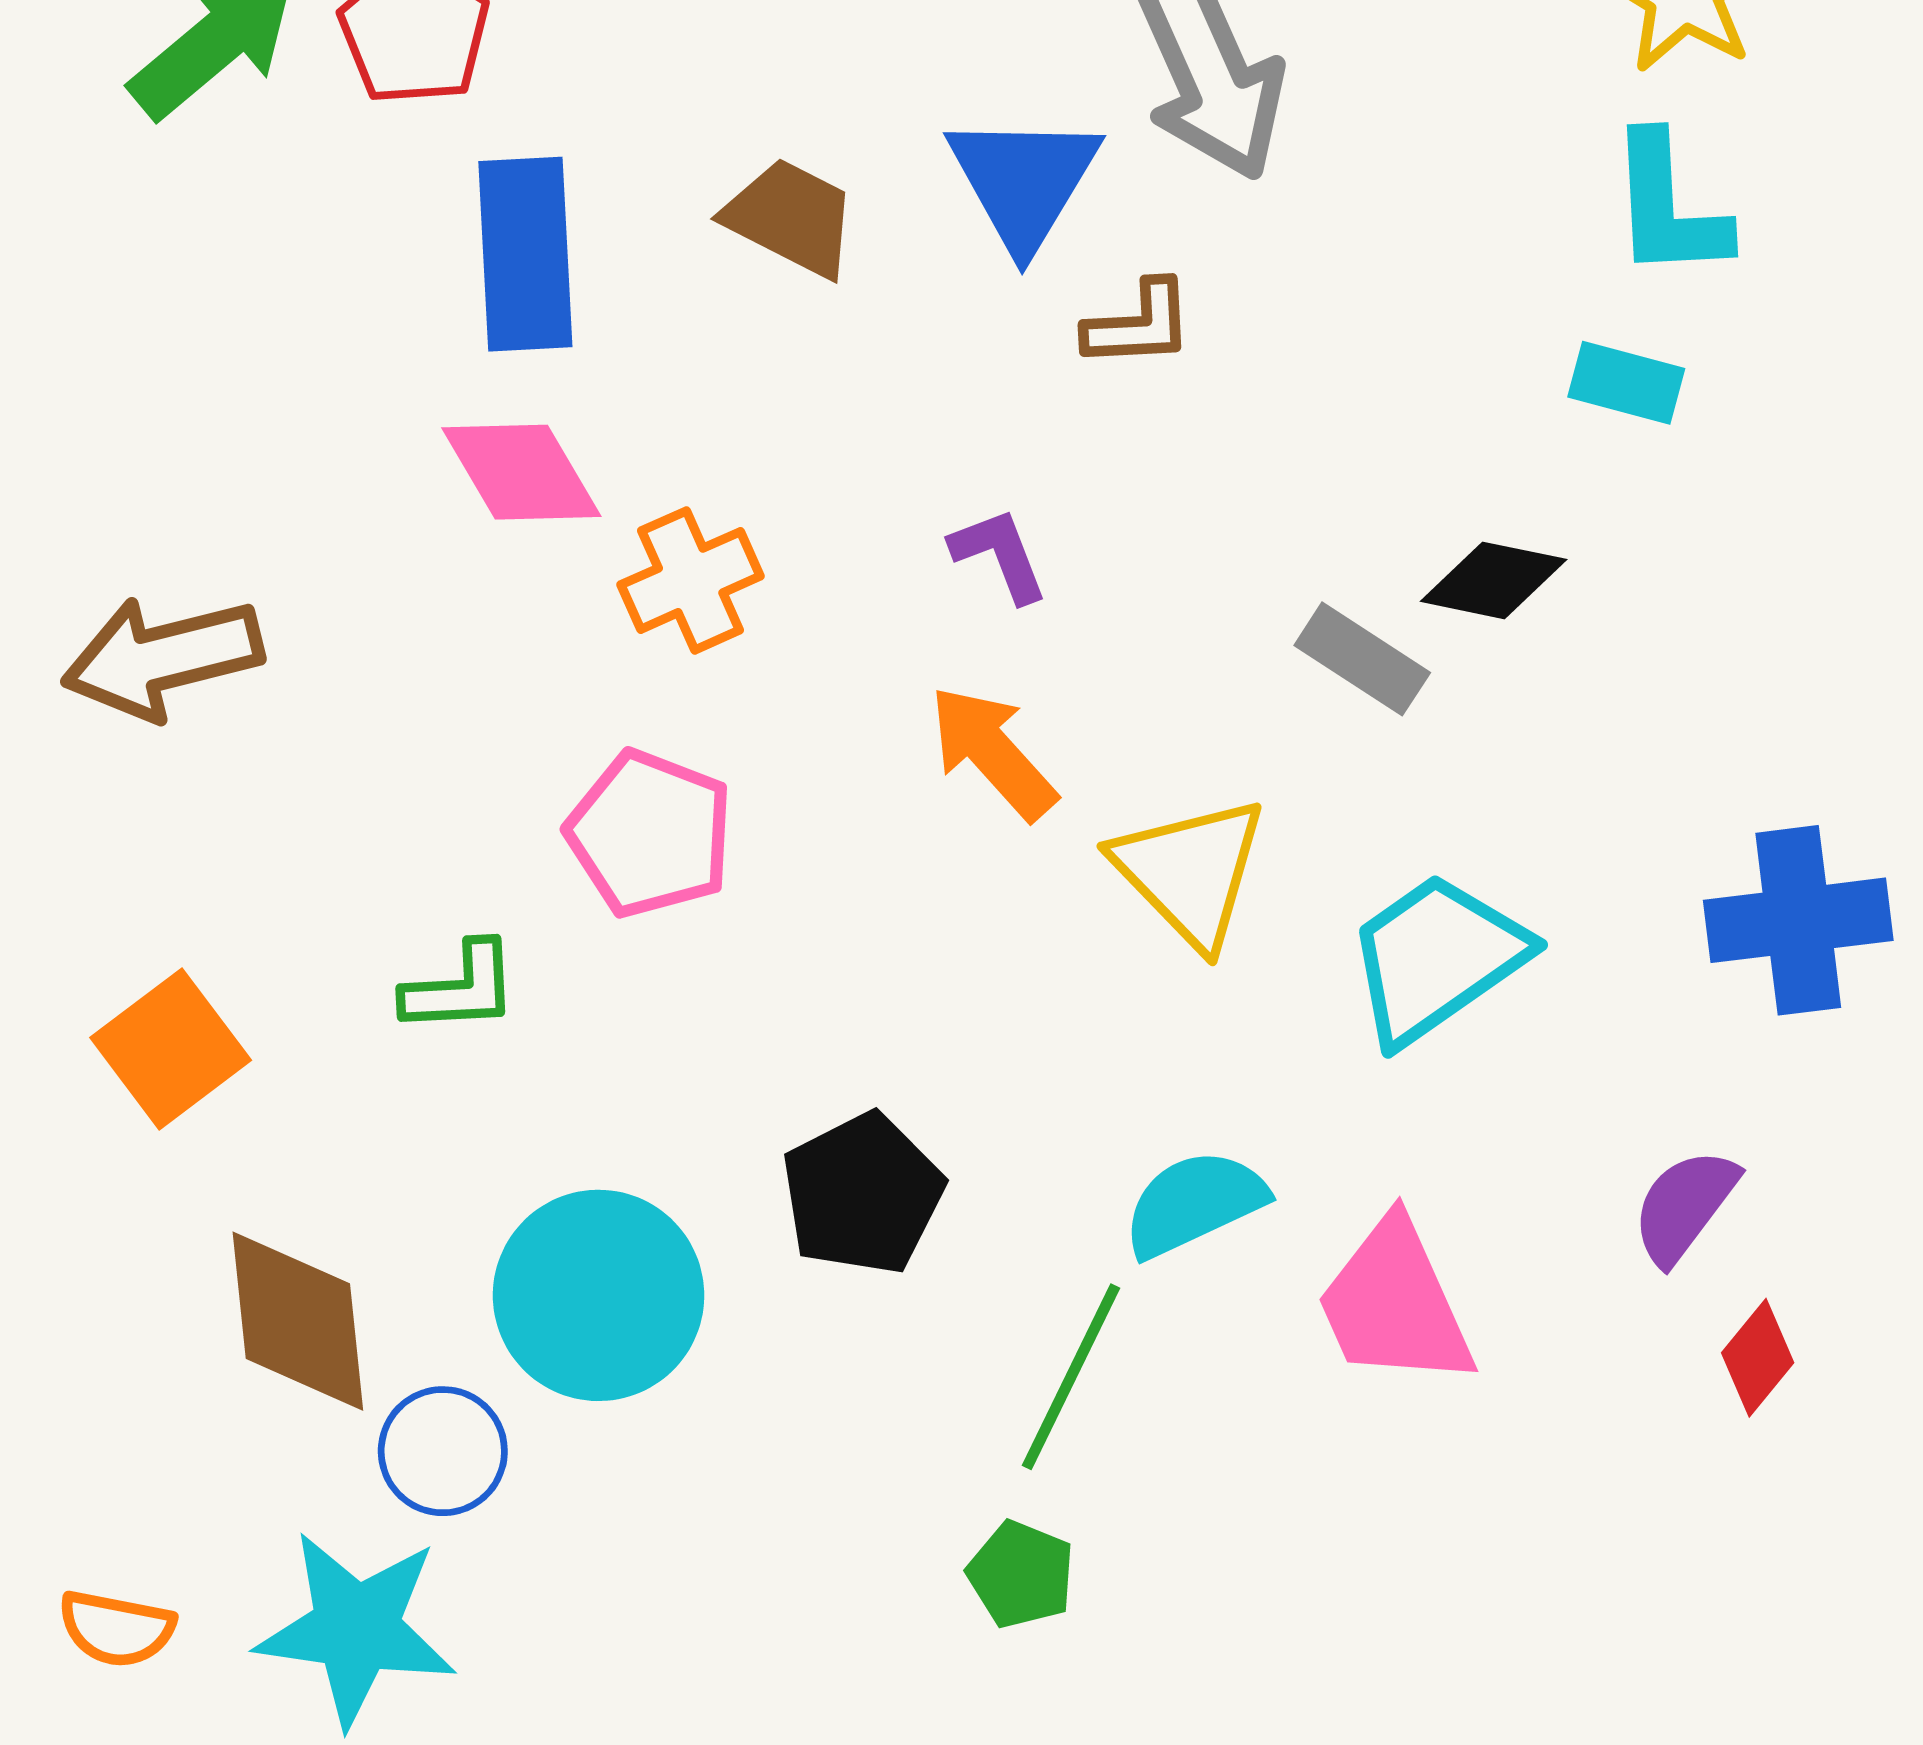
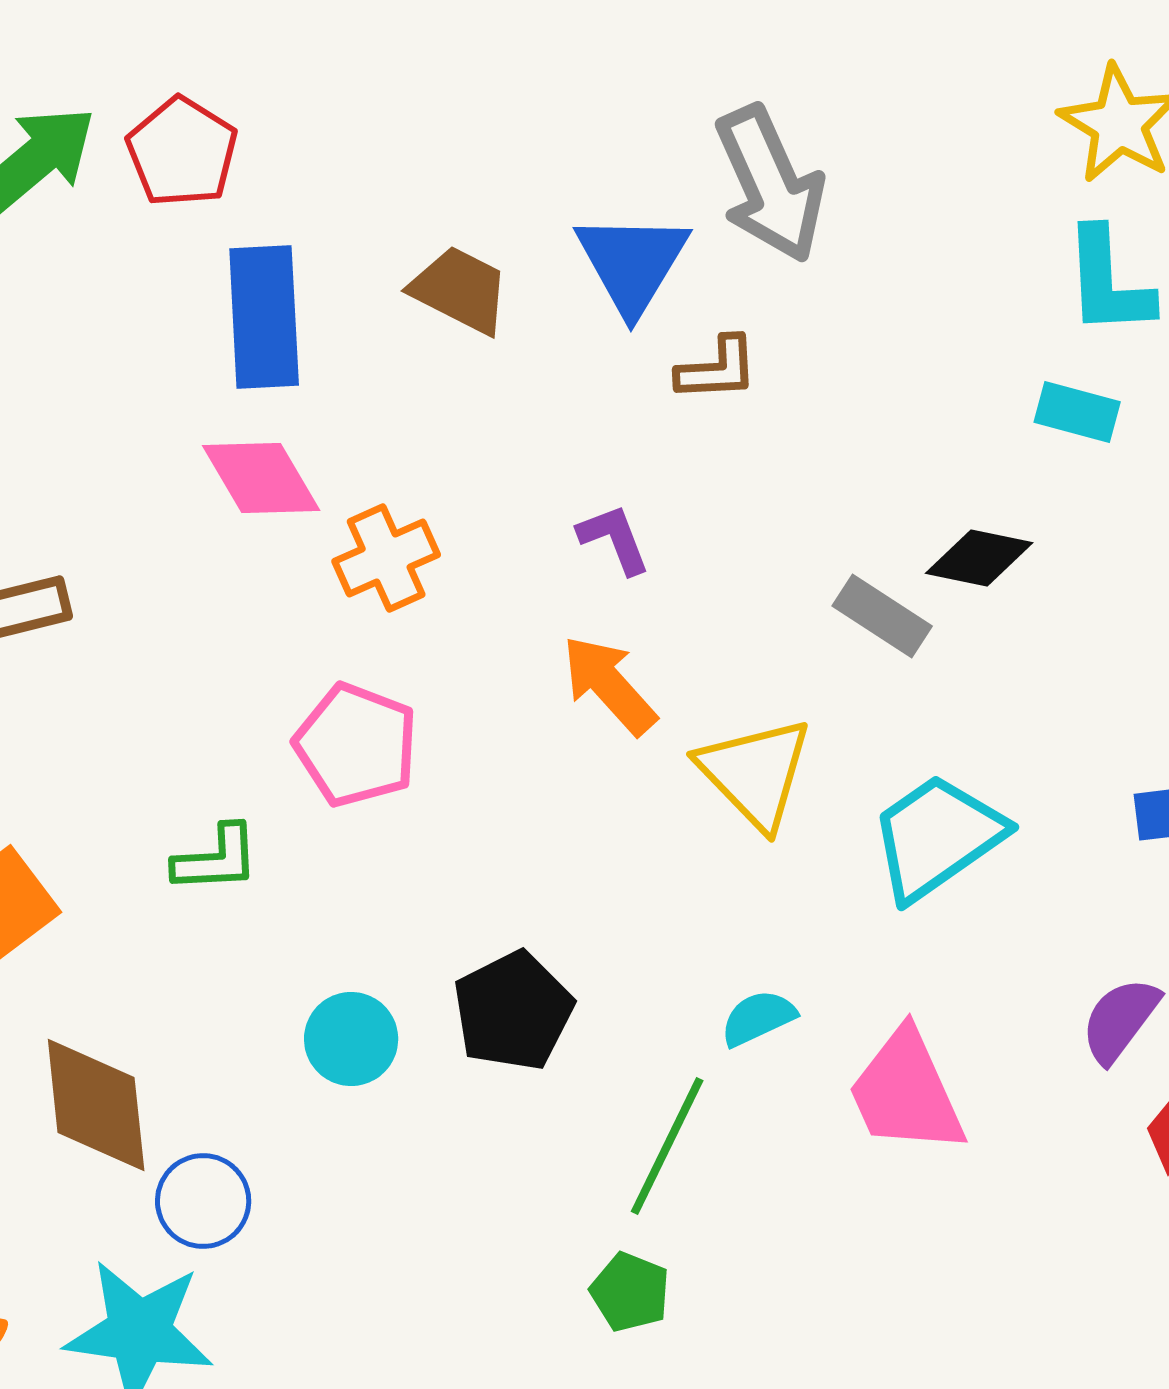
cyan semicircle: (1194, 1203) -> (758, 1018), size x0.7
cyan circle: (599, 1295) -> (351, 1039), moved, size x0.6

